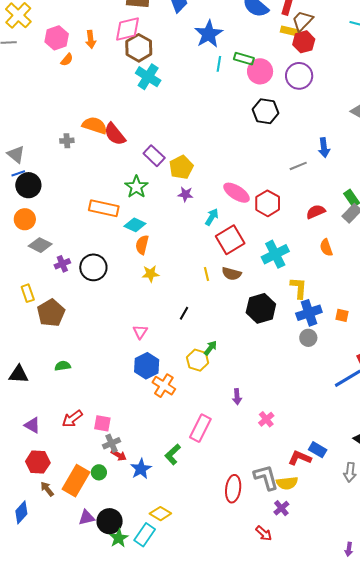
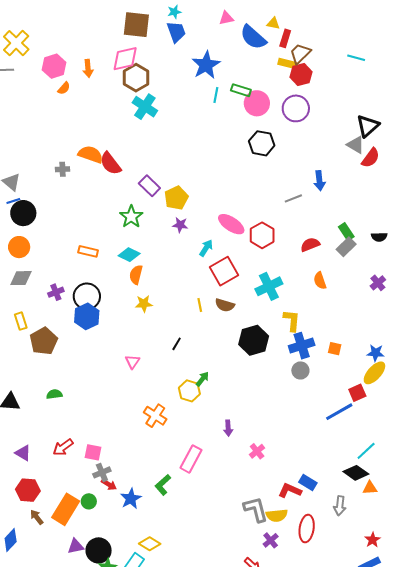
orange rectangle: (104, 208) -> (88, 251), moved, size x0.7
gray diamond: (40, 245) -> (21, 278), moved, turned -30
blue hexagon: (147, 366) -> (87, 316), moved
red ellipse: (233, 489) -> (307, 529), moved

